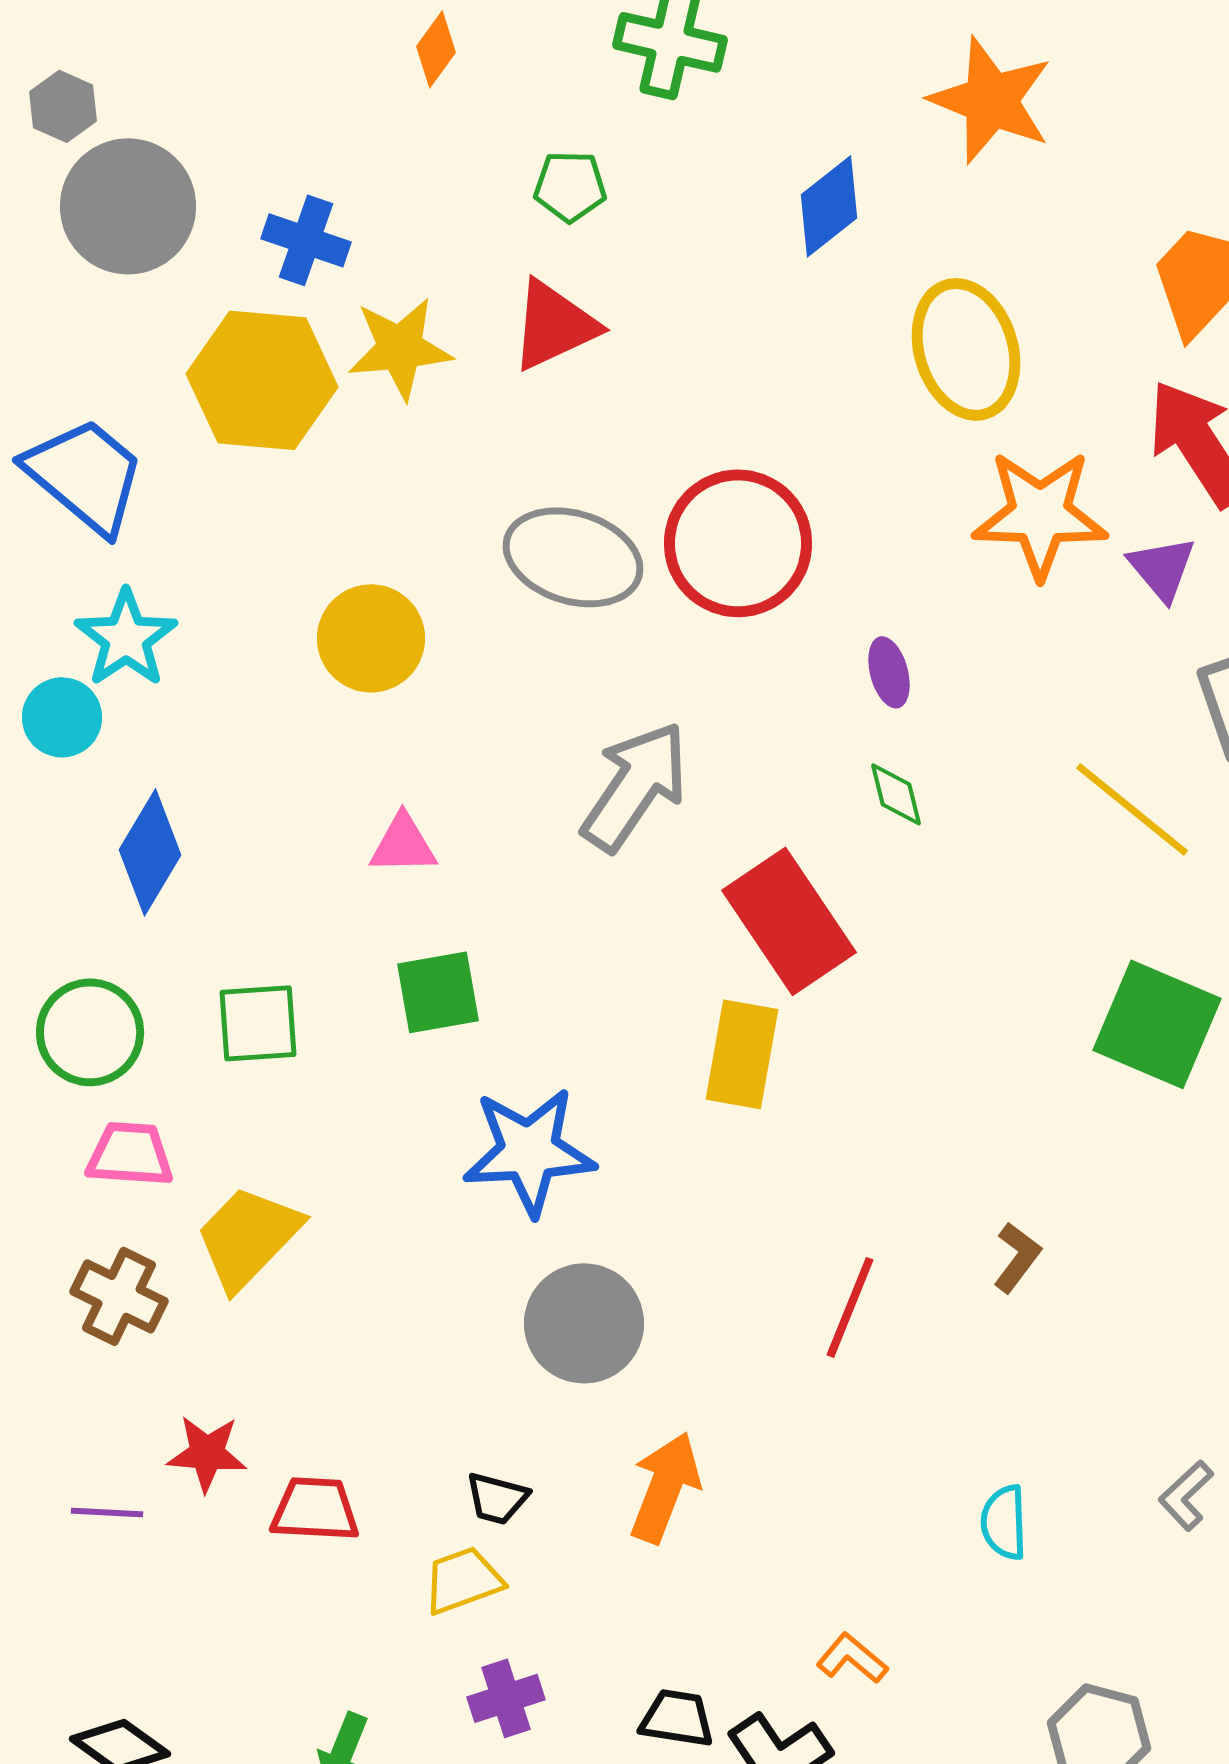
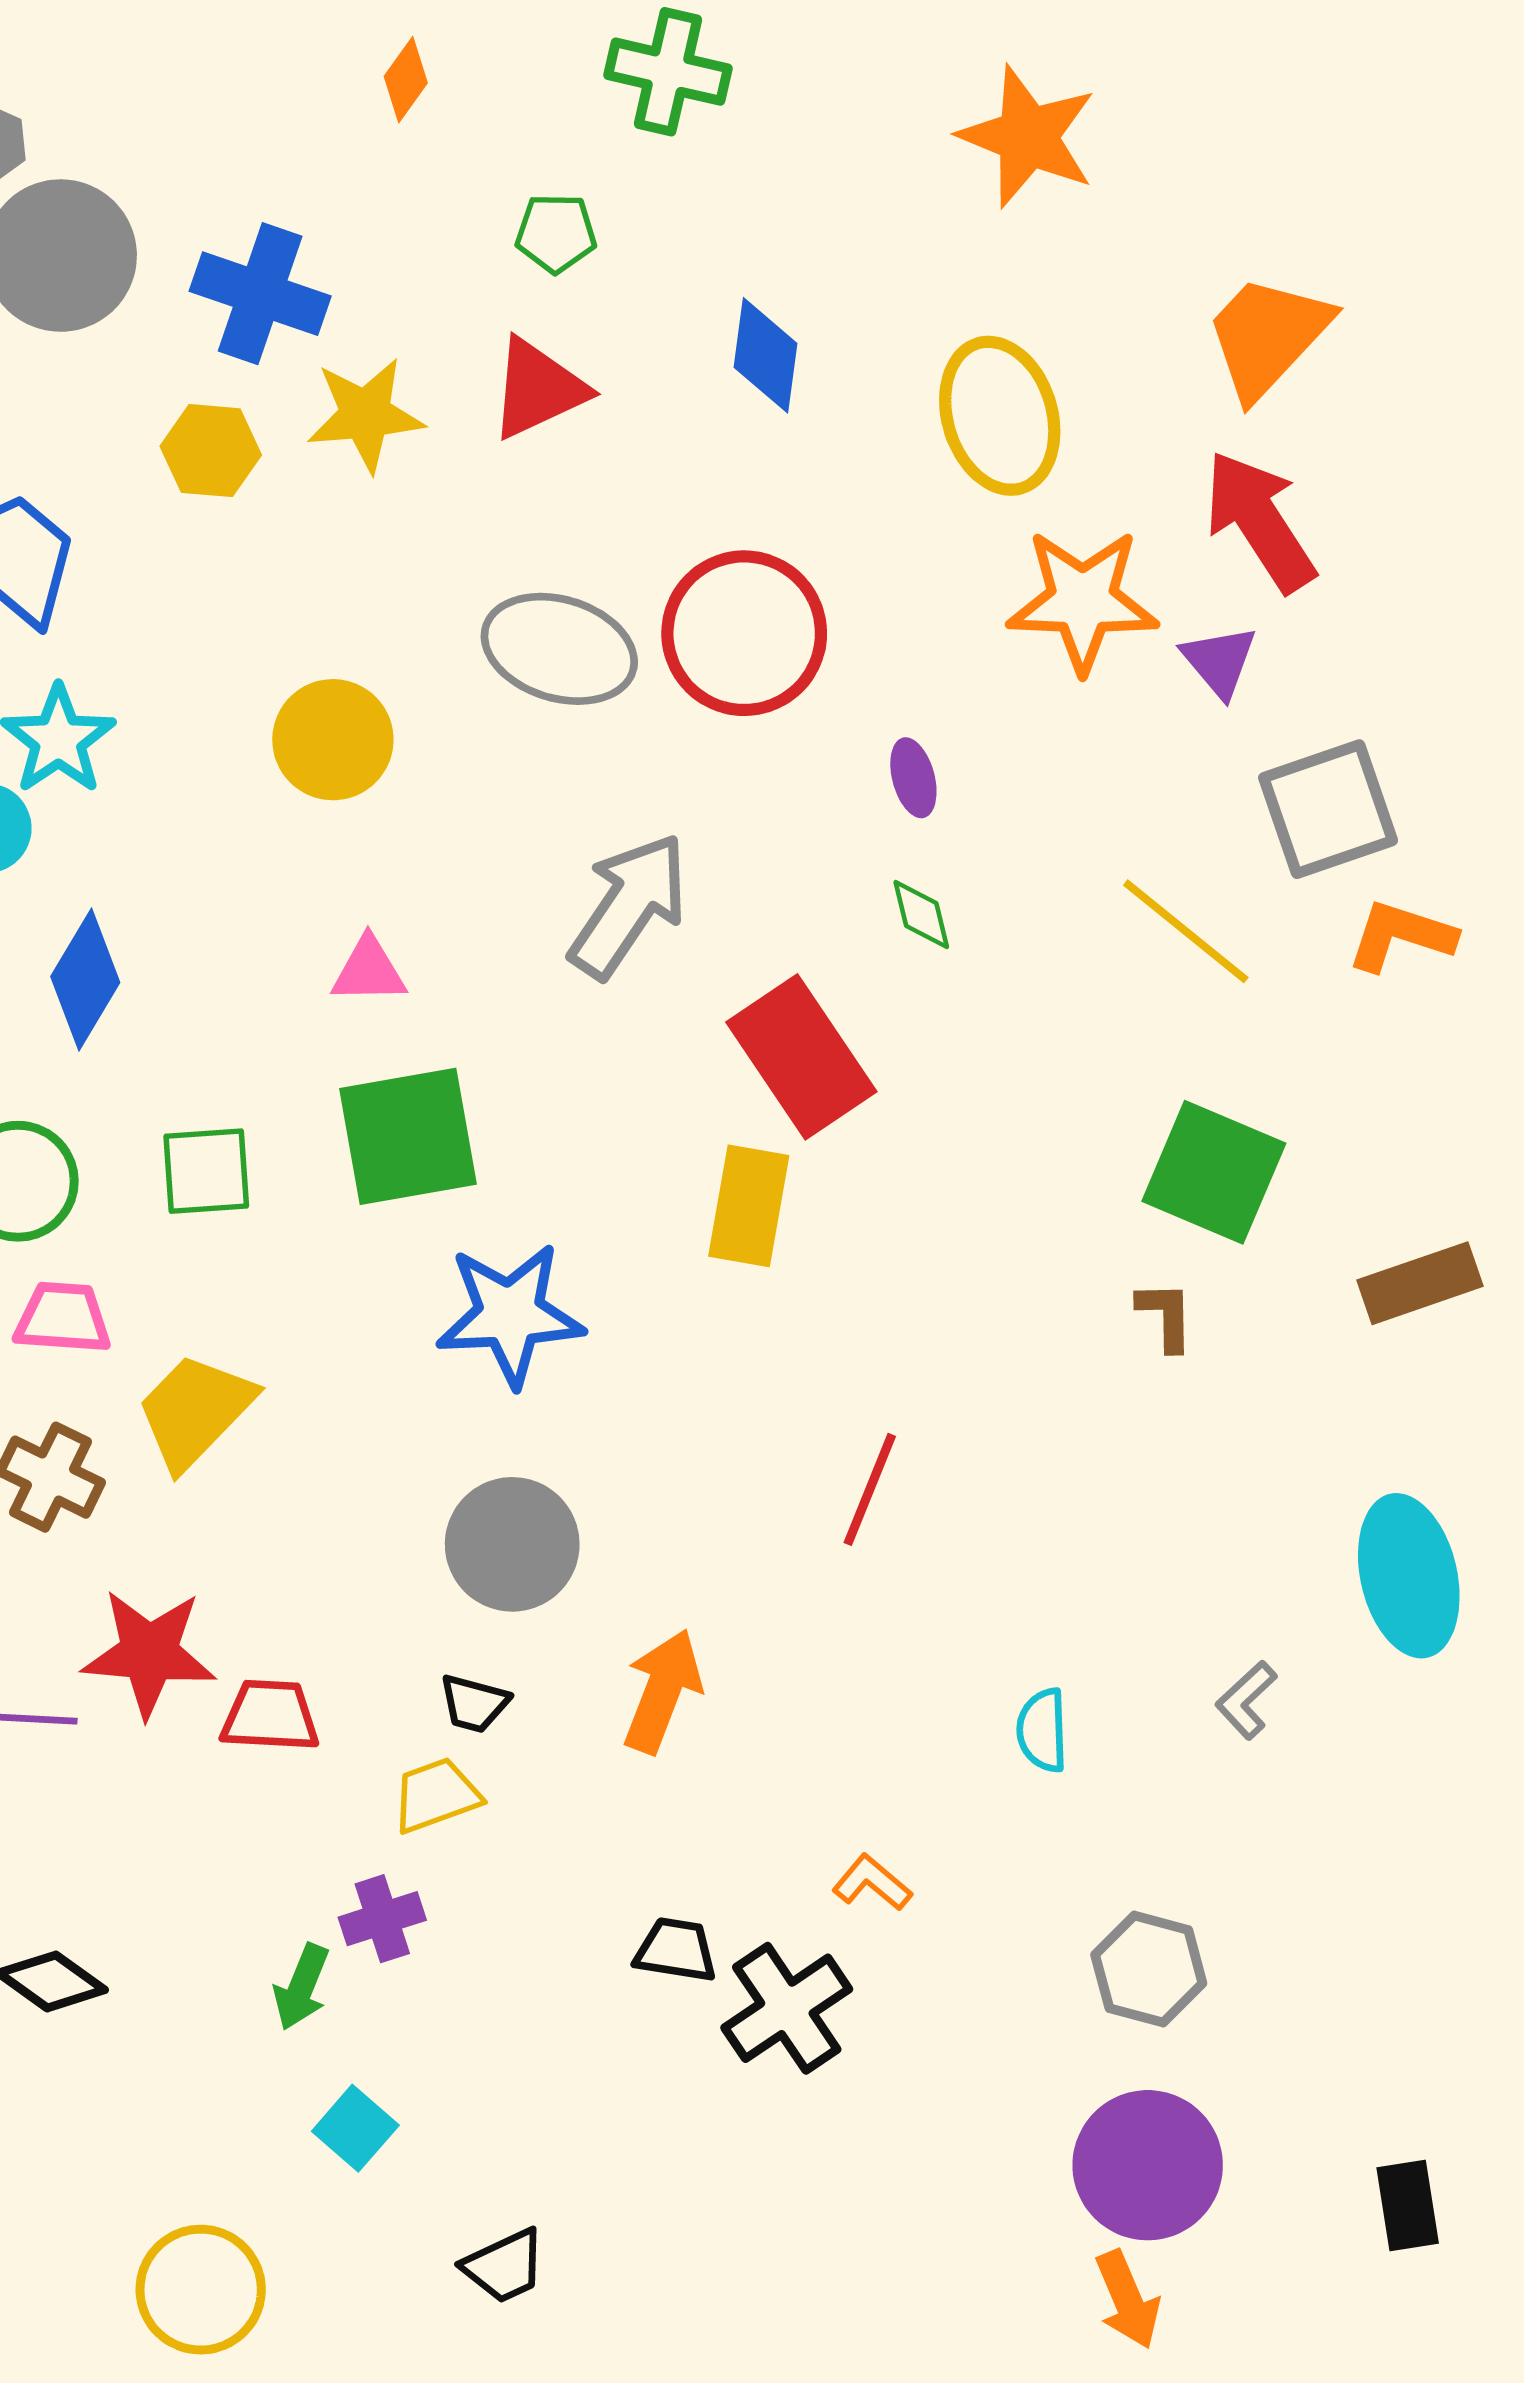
blue diamond: (829, 206) -> (765, 355), moved, turned -44
blue cross: (306, 240) -> (260, 294), size x1.4
yellow hexagon: (262, 380) -> (211, 451), size x0.6
green square: (438, 992) -> (408, 1136), size x1.5
brown L-shape: (1017, 1257) -> (1166, 1316), moved, turned -38
gray circle: (584, 1323) -> (512, 1544), moved
red star: (207, 1453) -> (149, 1653), size x1.5
purple cross: (506, 1698) -> (382, 1919), moved

